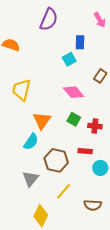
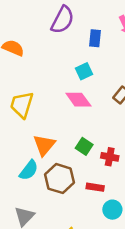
blue rectangle: (80, 42) -> (95, 38), moved
pink diamond: (73, 92) -> (78, 100), moved
brown hexagon: (56, 160) -> (59, 179), moved

